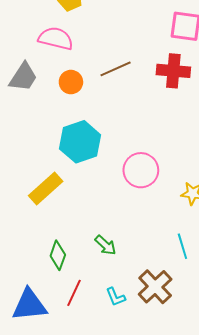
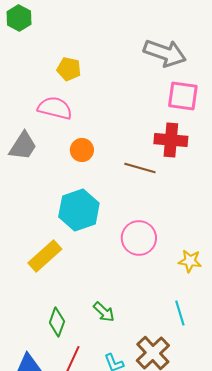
brown line: (116, 69) -> (140, 168), moved, turned 40
orange circle: (71, 82) -> (82, 150), moved

